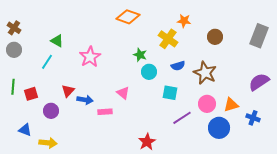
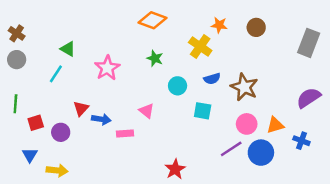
brown circle: (215, 37) -> (256, 27), moved
green star: (140, 55) -> (155, 58), moved
red square: (31, 94) -> (36, 123), moved
purple line: (182, 118) -> (231, 149), moved
blue triangle: (25, 130) -> (30, 155), turned 40

